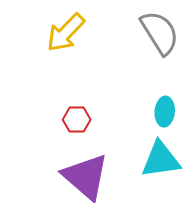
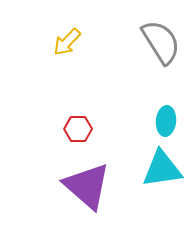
yellow arrow: (66, 33) -> (67, 42), size x0.7

